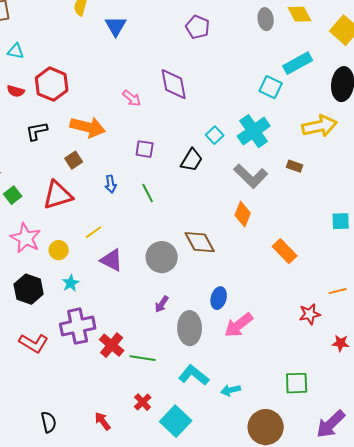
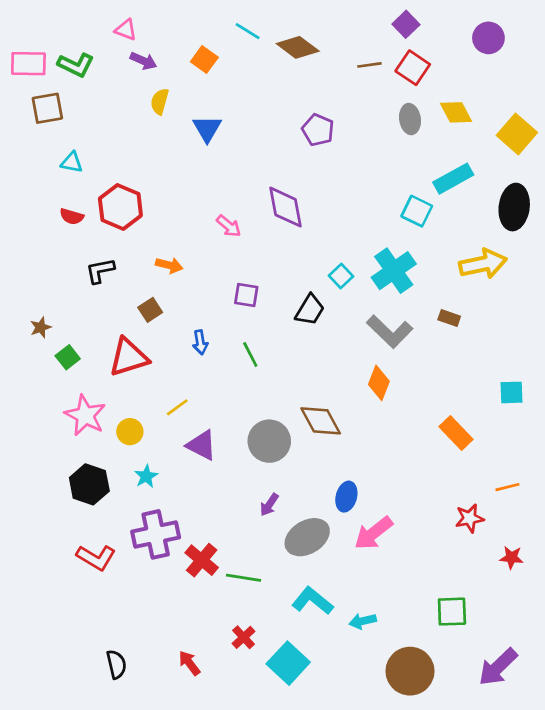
orange arrow: (88, 127) -> (169, 265), size x0.6
orange rectangle: (285, 251) -> (456, 433), moved
gray ellipse: (190, 328) -> (307, 537), turned 60

